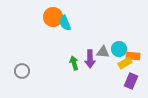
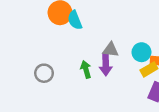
gray triangle: (103, 52) -> (111, 50), moved
gray circle: (22, 71) -> (44, 73), moved

